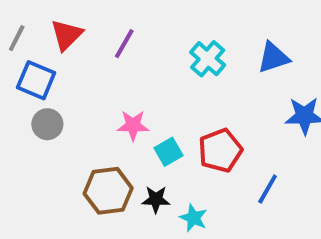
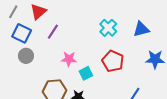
purple line: (124, 44) -> (53, 32), moved
red pentagon: (220, 151) -> (113, 61), moved, turned -30

